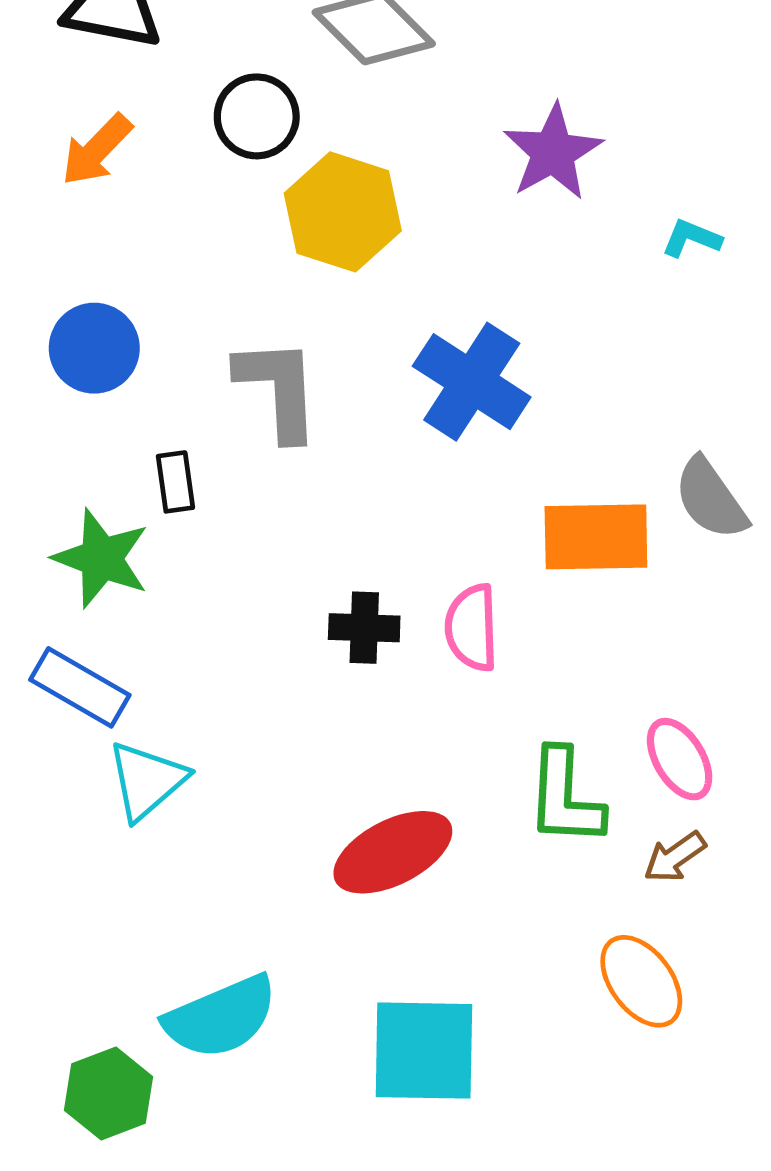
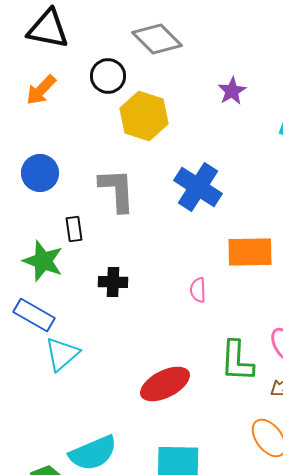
purple star: (553, 152) -> (232, 91), size x0.7
black cross: (364, 628) -> (113, 282), moved
pink semicircle: (472, 628) -> (198, 290), size x0.7

